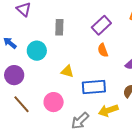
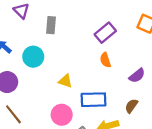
gray rectangle: (59, 27) -> (51, 25), moved
pink circle: (54, 102) -> (62, 115), moved

